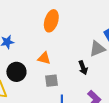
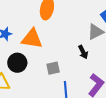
orange triangle: (44, 58) -> (32, 39), moved, size x1.6

